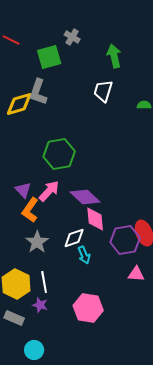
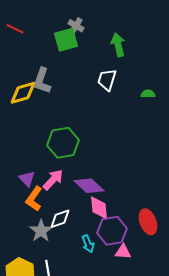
green square: (49, 57) -> (66, 40), moved
white diamond: (74, 238) -> (60, 219), moved
purple hexagon: (125, 240) -> (112, 231), moved
pink triangle: (136, 274) -> (123, 252), moved

